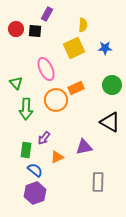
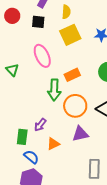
yellow semicircle: (83, 25) -> (66, 12), moved
black square: (35, 31) -> (38, 22), moved
orange circle: (56, 100) -> (75, 106), moved
green arrow: (26, 109) -> (54, 90), moved

